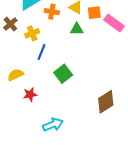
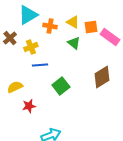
green triangle: (77, 29) -> (74, 43), turned 40
blue line: (41, 52) -> (40, 65), turned 63
brown diamond: (106, 102) -> (102, 77), moved

